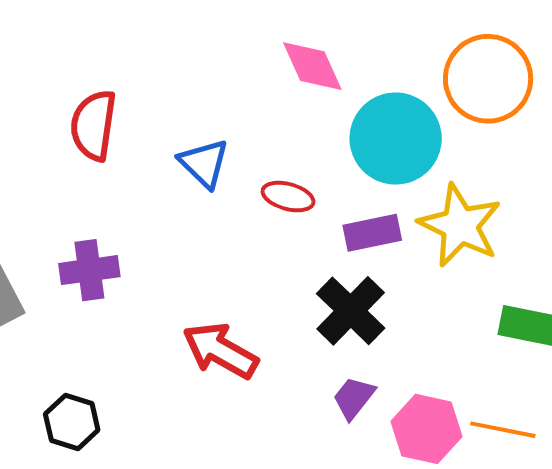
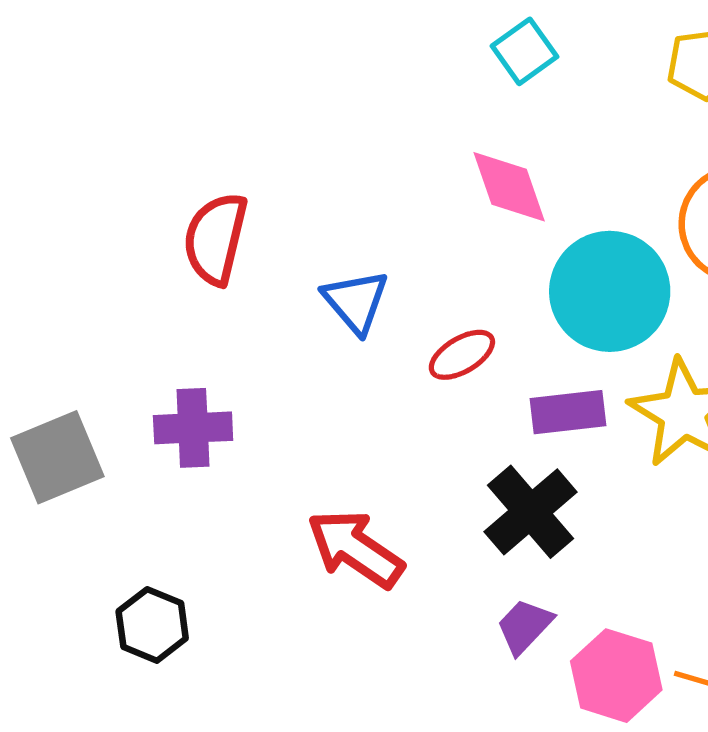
red ellipse: (288, 197) -> (462, 355), turned -51

